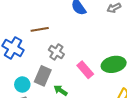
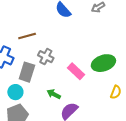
gray rectangle: (43, 76) -> (27, 72), moved

